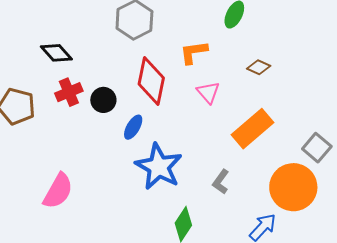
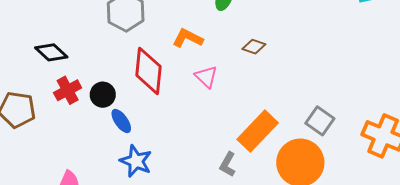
orange L-shape: (194, 52) -> (188, 38), turned 40
blue ellipse: (133, 127) -> (121, 121), moved, turned -60
orange rectangle: (253, 129) -> (258, 131), moved
blue star: (159, 167) -> (136, 161), moved, size x0.7

